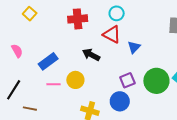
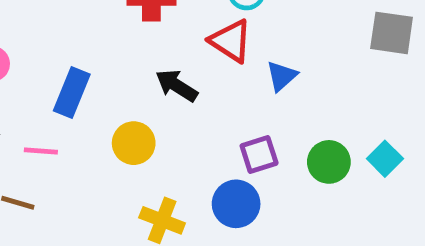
blue rectangle: (48, 61) -> (72, 93), turned -36
green circle: (156, 81) -> (329, 162), size x0.7
pink line: (54, 84) -> (41, 151), moved

